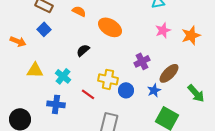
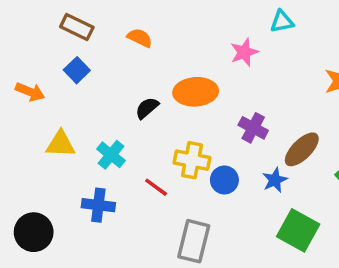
orange ellipse: (110, 27) -> (196, 92), moved, turned -35
pink star: (163, 30) -> (244, 52), moved
purple cross: (142, 61) -> (253, 128), turned -35

